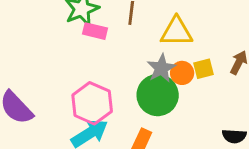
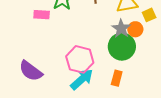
pink rectangle: (95, 31) -> (42, 15), moved
yellow square: (204, 69) -> (149, 15), moved

